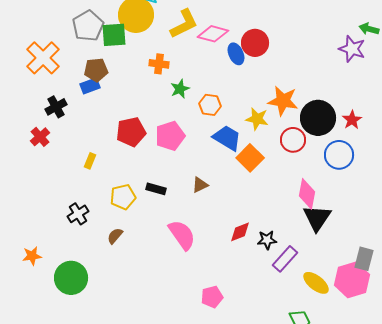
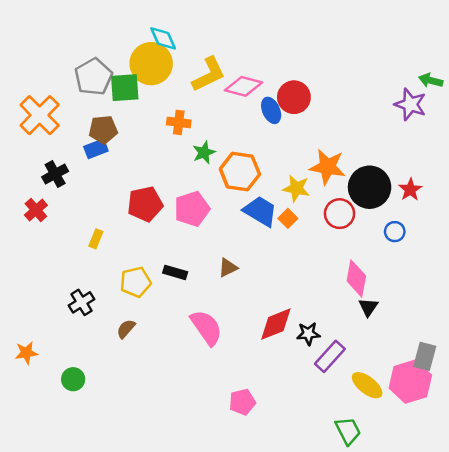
orange hexagon: (210, 105) -> (240, 172), size x1.5
blue circle: (339, 155) -> (395, 232), size x0.6
orange square: (250, 158) -> (288, 218), moved, size x0.6
black triangle: (317, 218) -> (368, 307), size x0.6
red diamond: (240, 232) -> (276, 324), size x1.4
green circle: (71, 278) -> (73, 379), size x0.6

